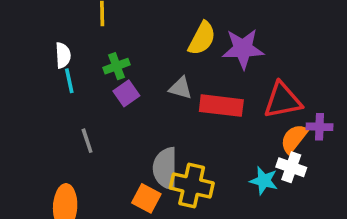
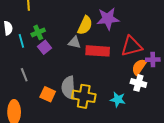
yellow semicircle: (202, 38) -> (85, 25), moved
cyan line: (69, 81) -> (21, 41), moved
cyan star: (264, 181) -> (118, 99), moved
orange square: (146, 198) -> (48, 94), moved

